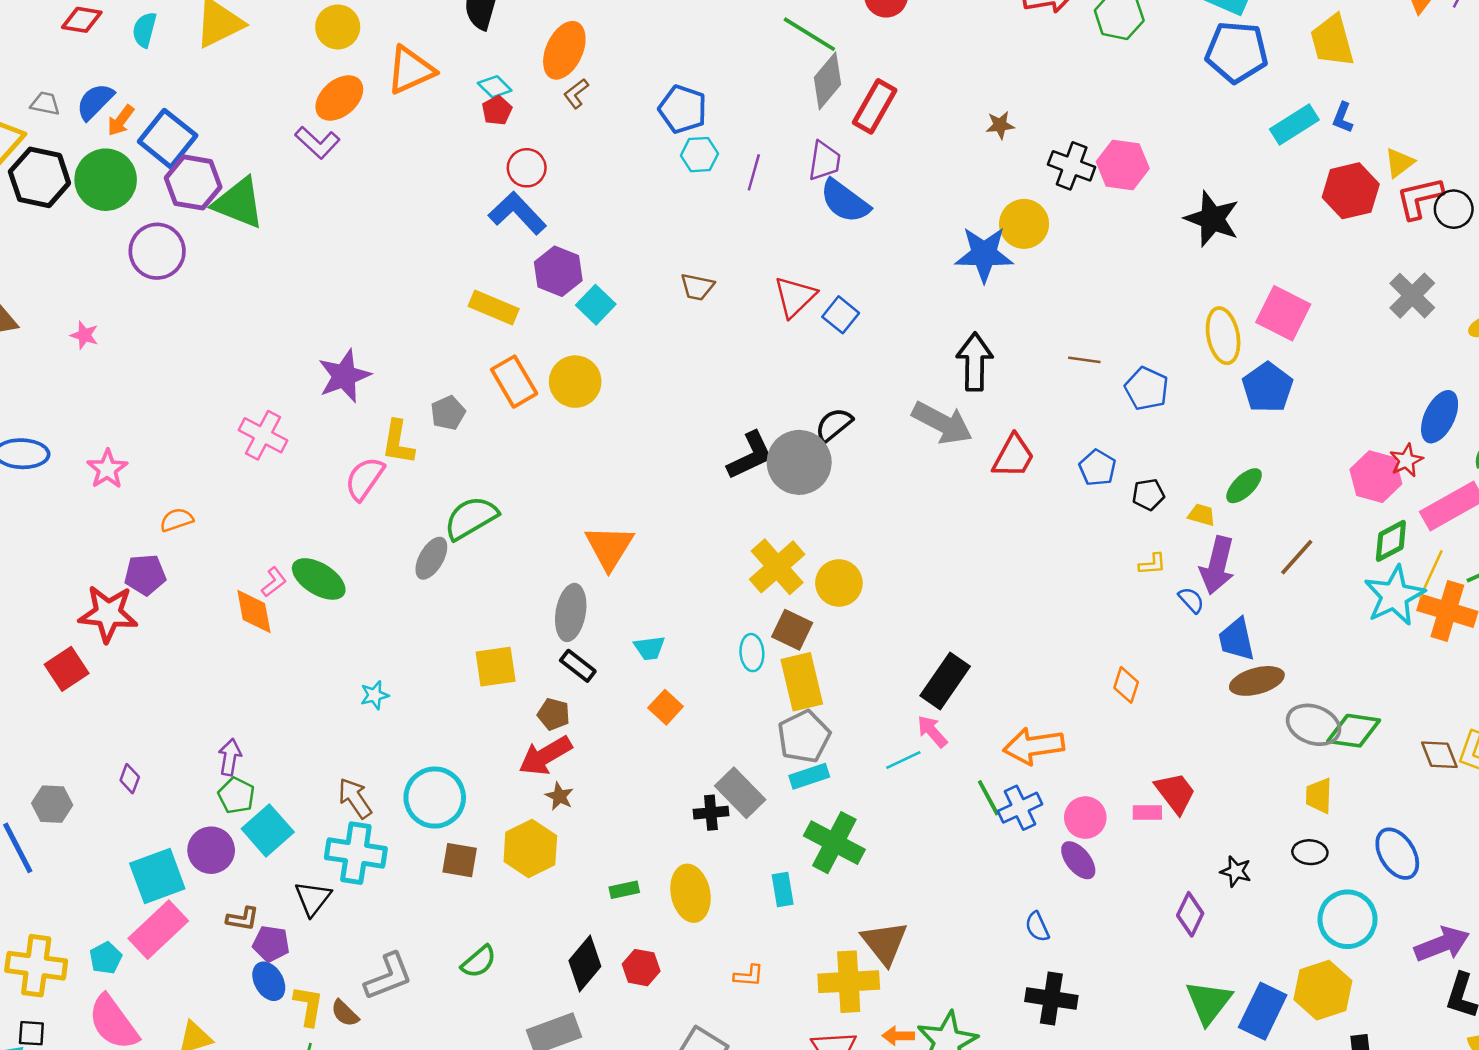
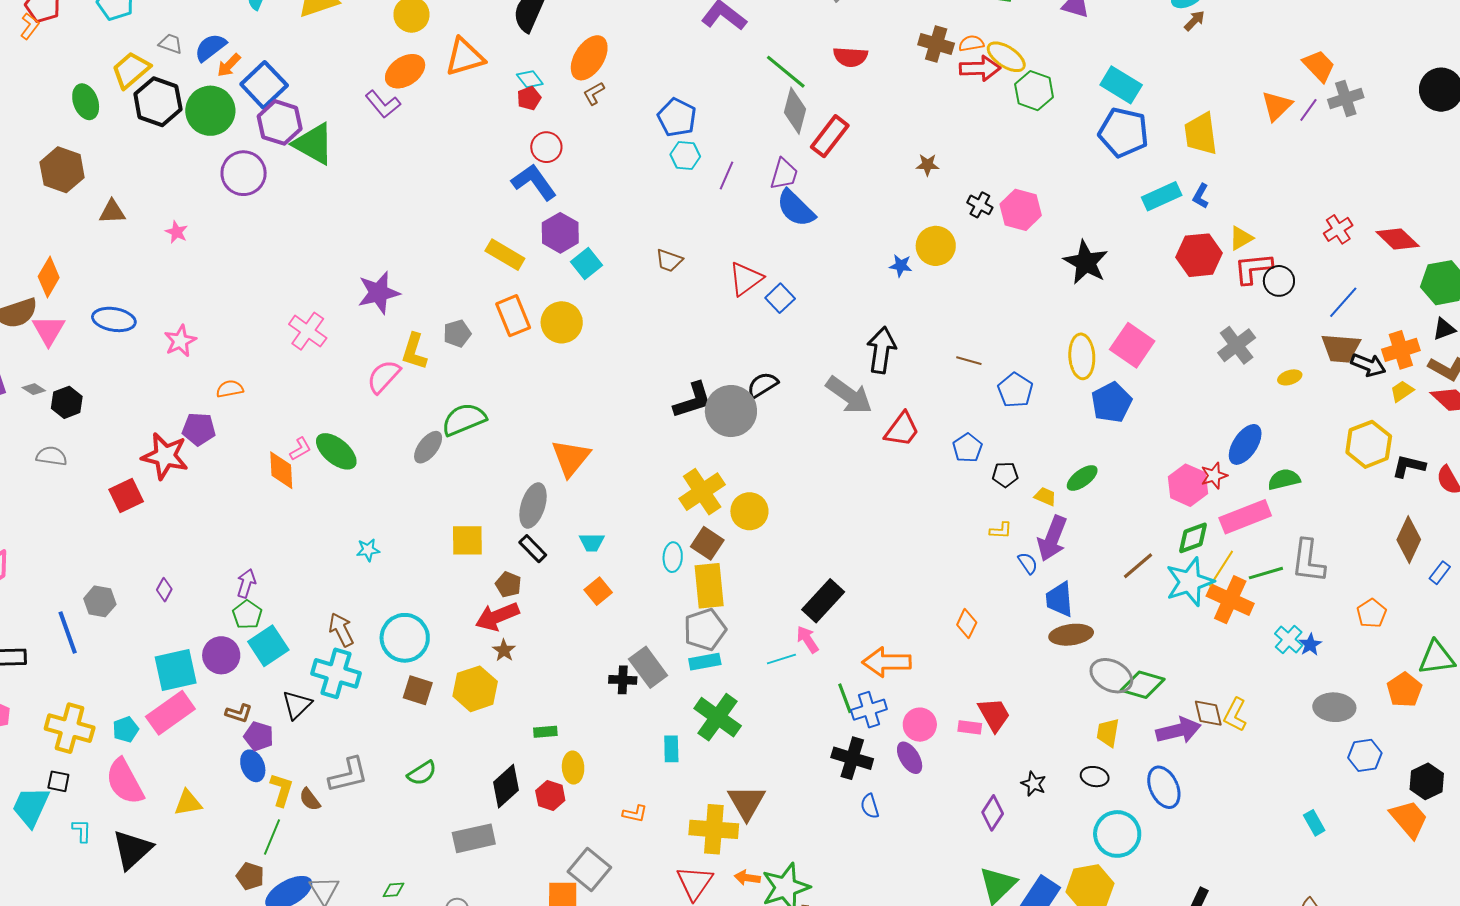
gray diamond: (827, 81) -> (795, 111), turned -33
black cross: (1072, 166) -> (980, 205), size x0.7
blue star: (984, 254) -> (901, 266), size x0.5
brown line: (1297, 557) -> (1138, 566), moved
yellow ellipse: (690, 893) -> (573, 768), moved, size x0.7
purple arrow: (1442, 944) -> (1178, 730), moved
black cross: (1051, 998) -> (852, 758), moved

